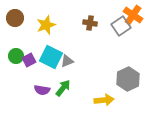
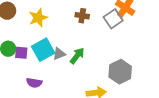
cyan square: (51, 57) -> (43, 50), turned 35
purple square: (29, 60) -> (21, 53), turned 32
green arrow: (63, 88) -> (77, 56), moved

